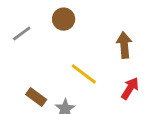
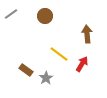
gray line: (22, 33) -> (11, 14), moved
red arrow: (130, 88) -> (82, 64), moved

